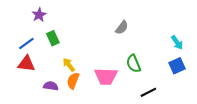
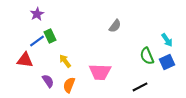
blue line: (26, 44) -> (37, 41), moved
green semicircle: (134, 64) -> (147, 56), moved
orange semicircle: (73, 81) -> (69, 85), moved
purple semicircle: (51, 86) -> (48, 81), turned 48

